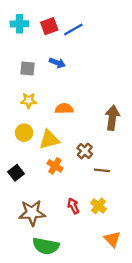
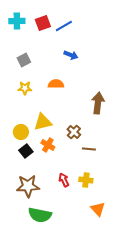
blue arrow: (57, 63) -> (71, 55), moved
gray square: (27, 69) -> (24, 60), turned -32
orange semicircle: (64, 109) -> (56, 84), moved
yellow circle: (24, 133) -> (21, 132), moved
black square: (16, 173) -> (26, 151), moved
yellow cross: (99, 206) -> (86, 180), turned -32

